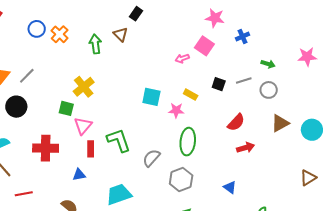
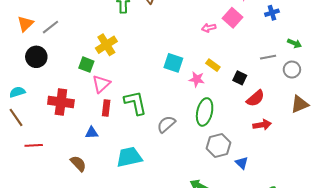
black square: (219, 84) -> (240, 78), moved
gray hexagon: (181, 179) -> (219, 145), moved

